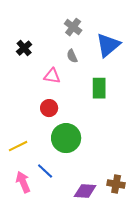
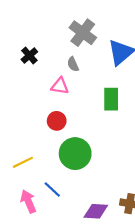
gray cross: (73, 27) -> (83, 33), size x1.4
gray semicircle: (72, 56) -> (73, 64), moved

